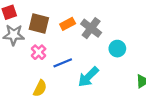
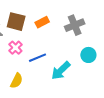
gray cross: (91, 28) -> (75, 25), moved, turned 30
cyan circle: (117, 49) -> (88, 55), moved

